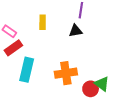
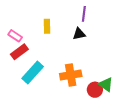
cyan rectangle: (27, 70) -> (33, 73), turned 30

